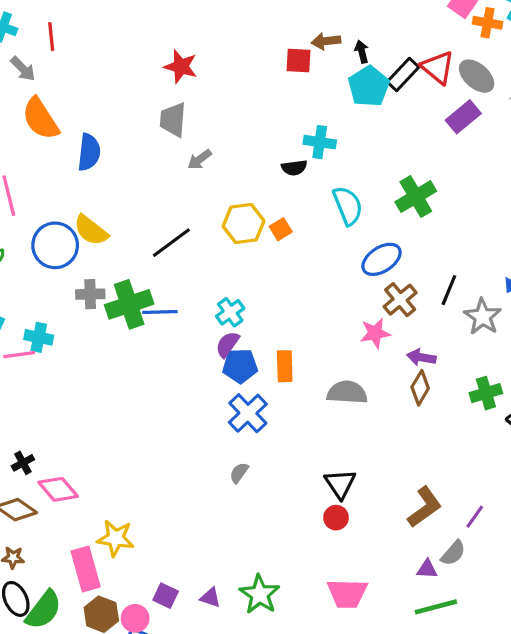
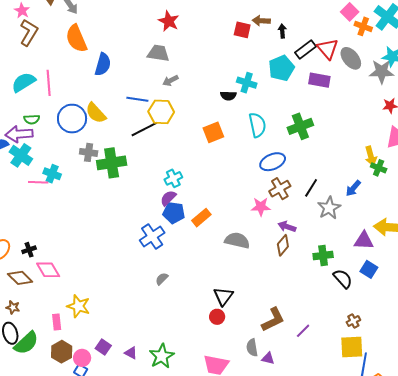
cyan pentagon: (369, 86) -> (281, 68), moved
purple rectangle: (463, 117) -> (319, 80), moved, turned 40
gray trapezoid: (173, 120) -> (158, 53), turned 85
yellow hexagon: (244, 224) -> (161, 112), moved
orange square: (281, 229) -> (213, 132), size x1.5
blue line: (160, 312) -> (137, 99), moved
orange rectangle: (285, 366) -> (201, 218), turned 42
blue cross: (248, 413) -> (152, 237), moved
gray semicircle: (453, 553) -> (252, 348), moved, turned 120
pink rectangle: (86, 569) -> (57, 322), size x0.6

